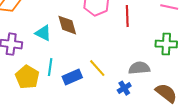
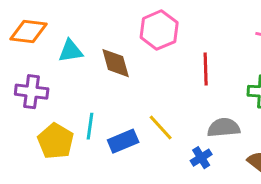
red line: (127, 16) -> (206, 69), moved
cyan triangle: (43, 33) -> (71, 51), moved, turned -36

